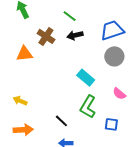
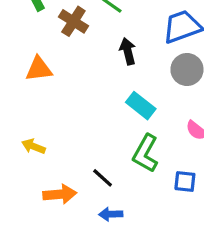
black arrow: (75, 35) -> (128, 51), moved, turned 91
brown cross: (46, 36) -> (73, 21), moved
orange arrow: (23, 130) -> (60, 194), moved

